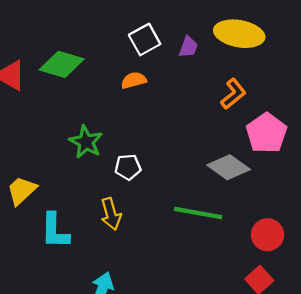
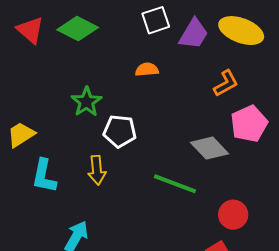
purple trapezoid: (188, 47) -> (194, 34), size x1.6
orange semicircle: (134, 80) -> (147, 70), moved
white pentagon: (128, 167) -> (120, 131), size x1.4

